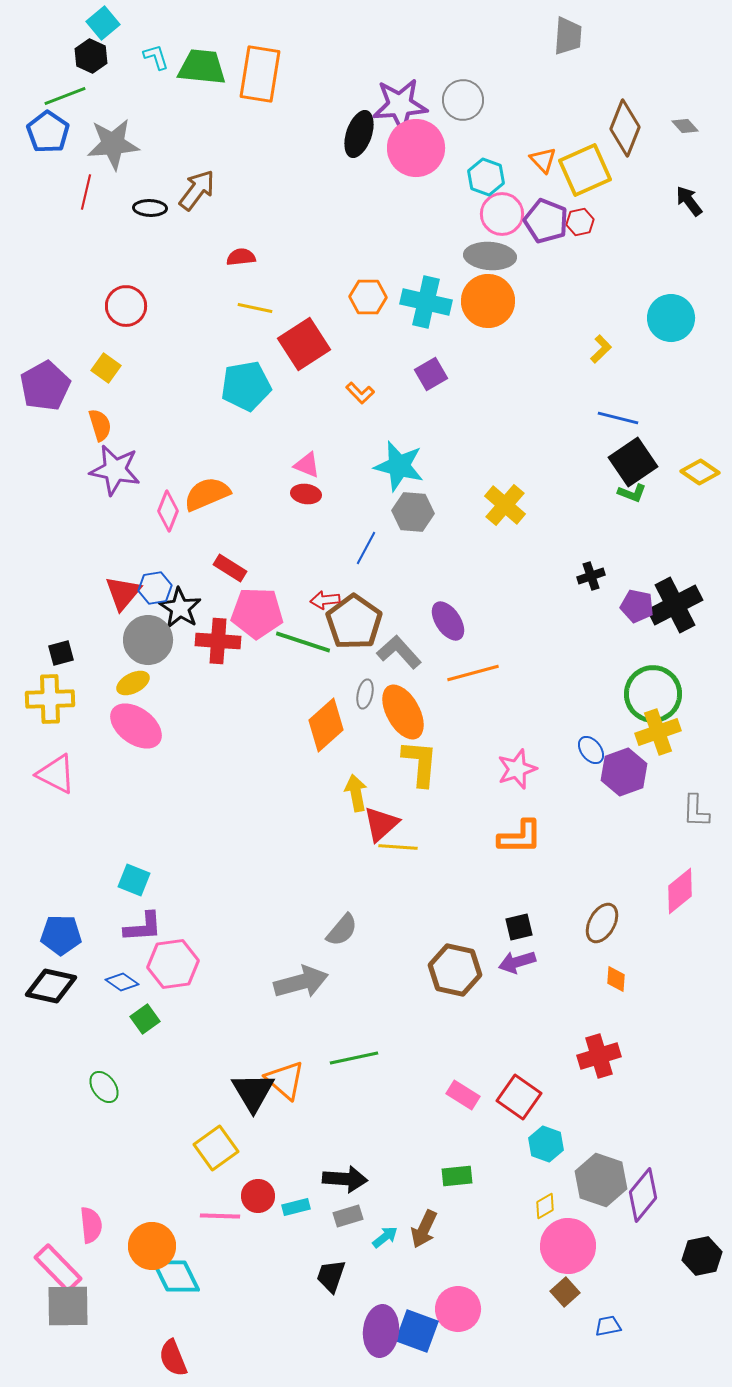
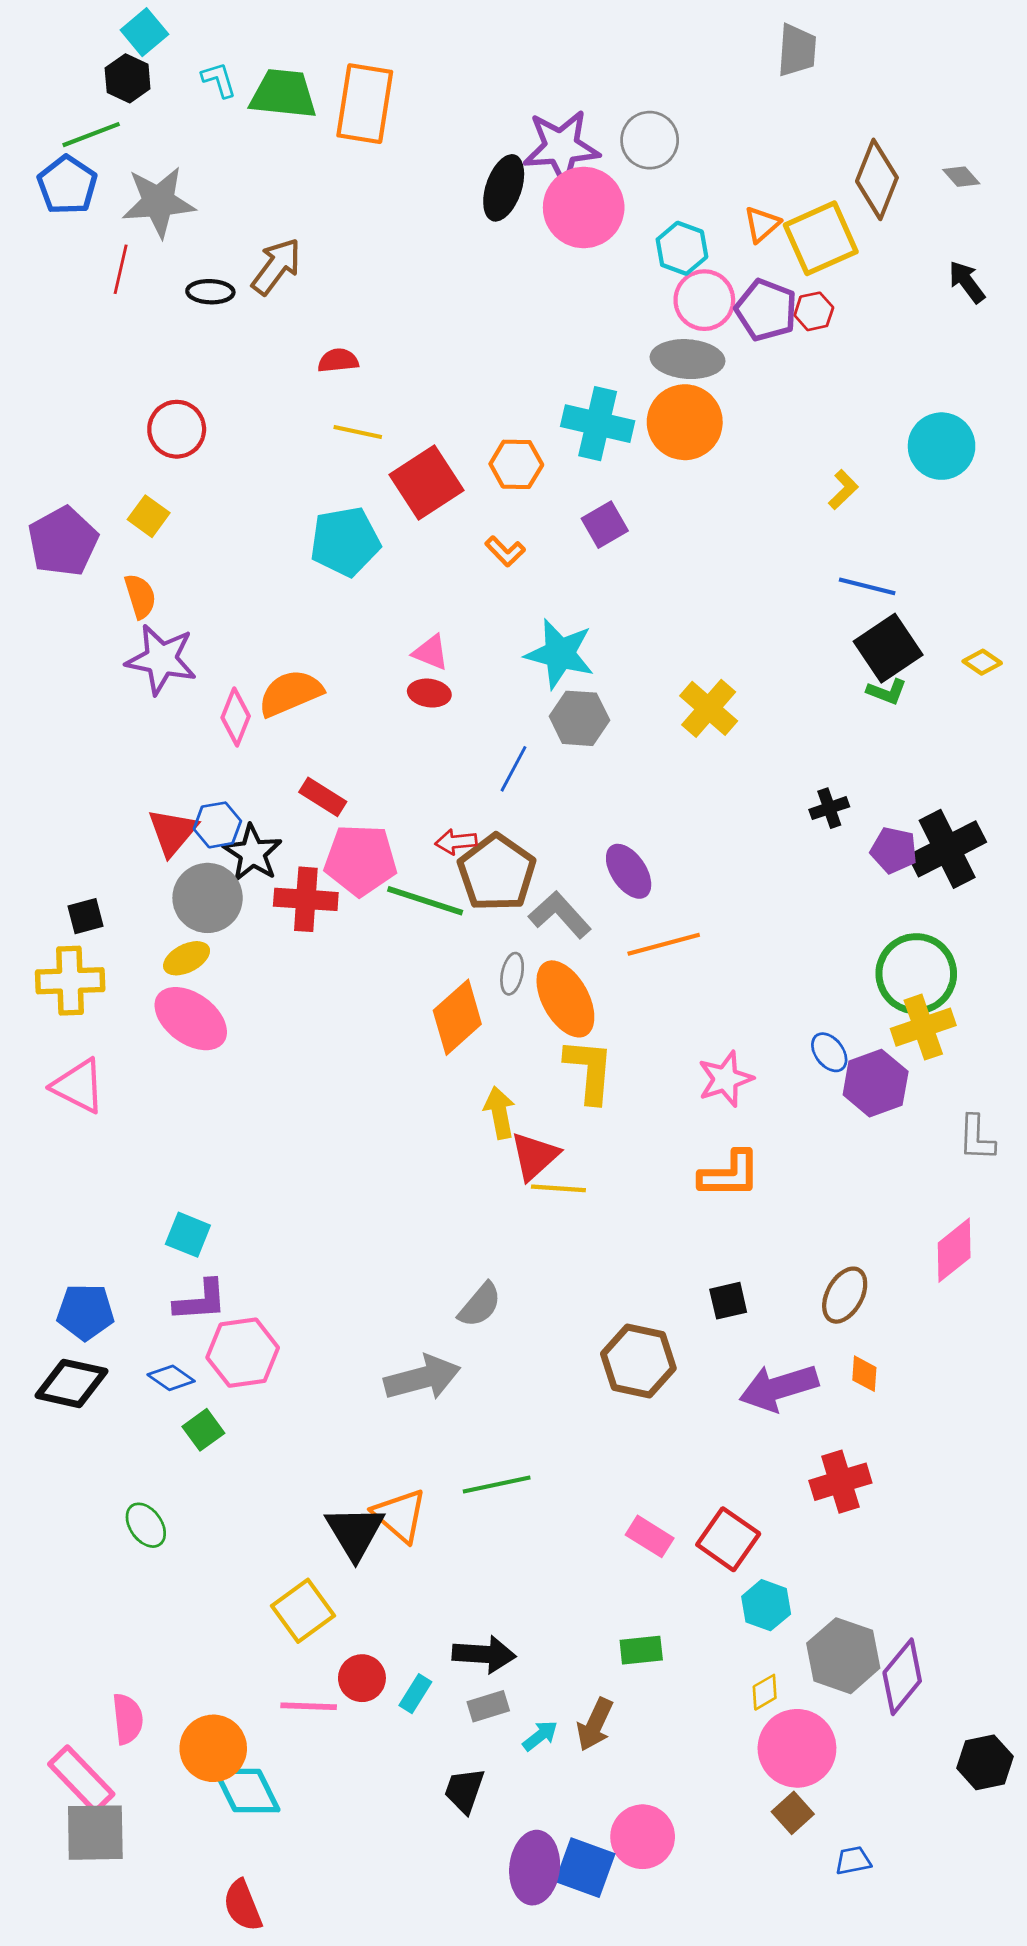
orange triangle: (543, 160) -> (762, 224), turned 32
orange hexagon: (368, 297) -> (516, 464), moved
yellow diamond: (700, 472) -> (982, 662), size x0.7
purple arrow: (517, 962) -> (779, 1388), moved, size x1.5
cyan rectangle: (296, 1207) -> (415, 1694), turned -44

